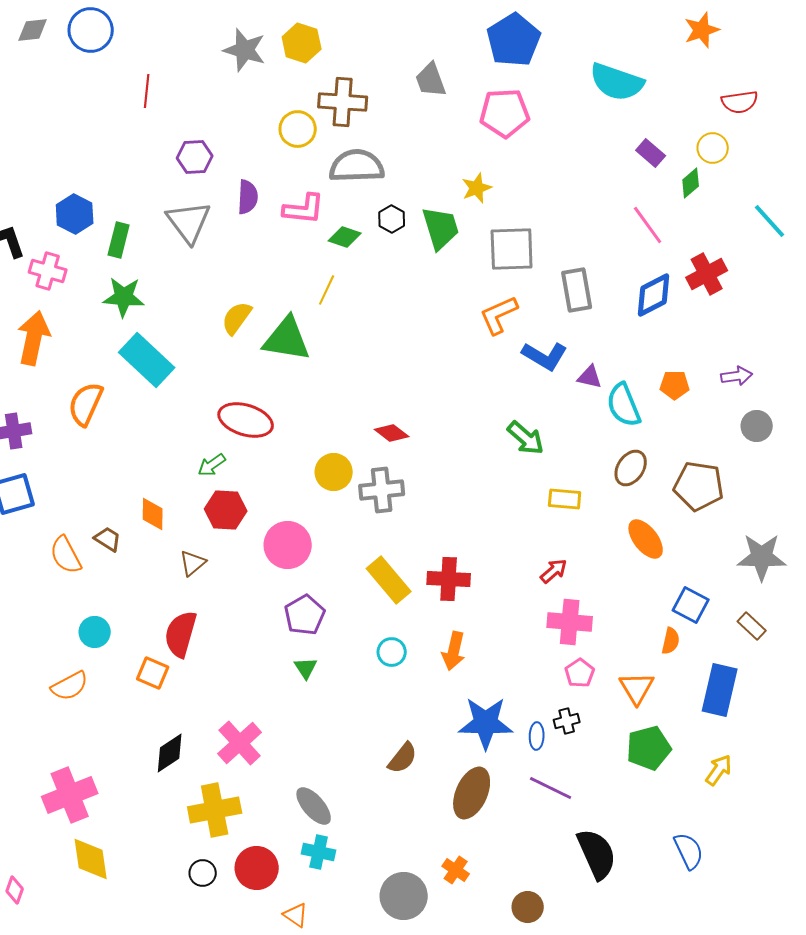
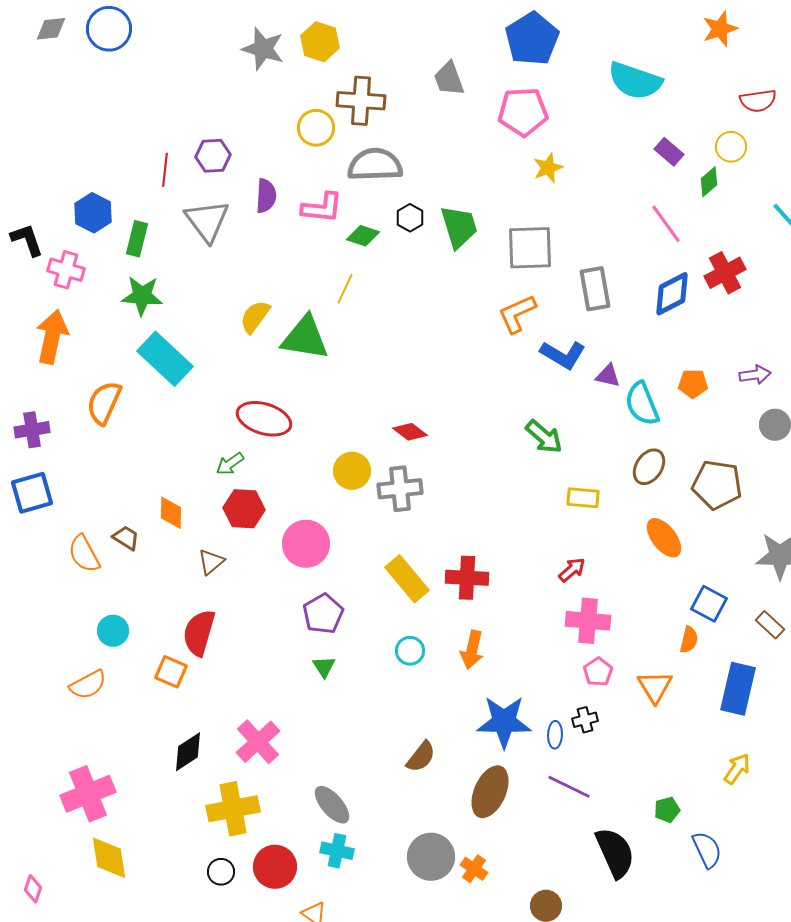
red line: (147, 91) -> (165, 170), moved
yellow star: (477, 188) -> (548, 168), moved
green pentagon: (649, 748) -> (667, 810), moved, size x0.6
gray circle: (404, 896) -> (431, 857), moved

